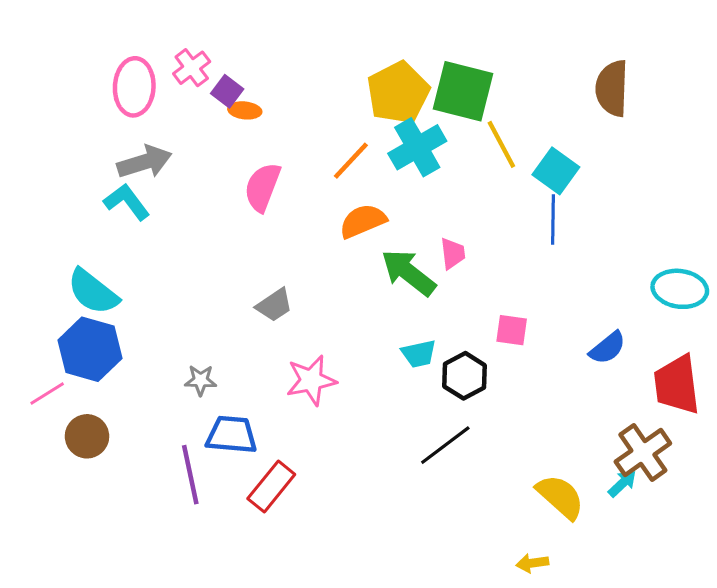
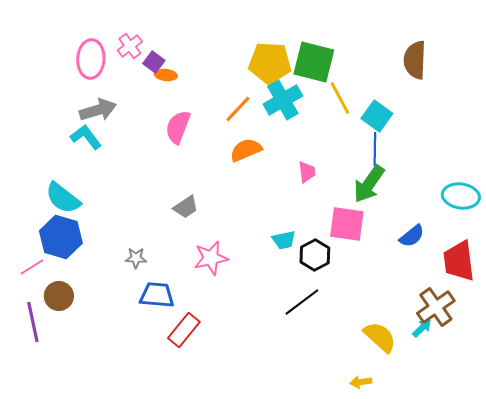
yellow pentagon: (398, 93) -> (270, 63), turned 30
green arrow: (408, 273) -> (369, 184), moved, turned -93
pink square: (512, 330) -> (347, 224), size x1.6
purple line: (190, 475) -> (33, 322), moved

